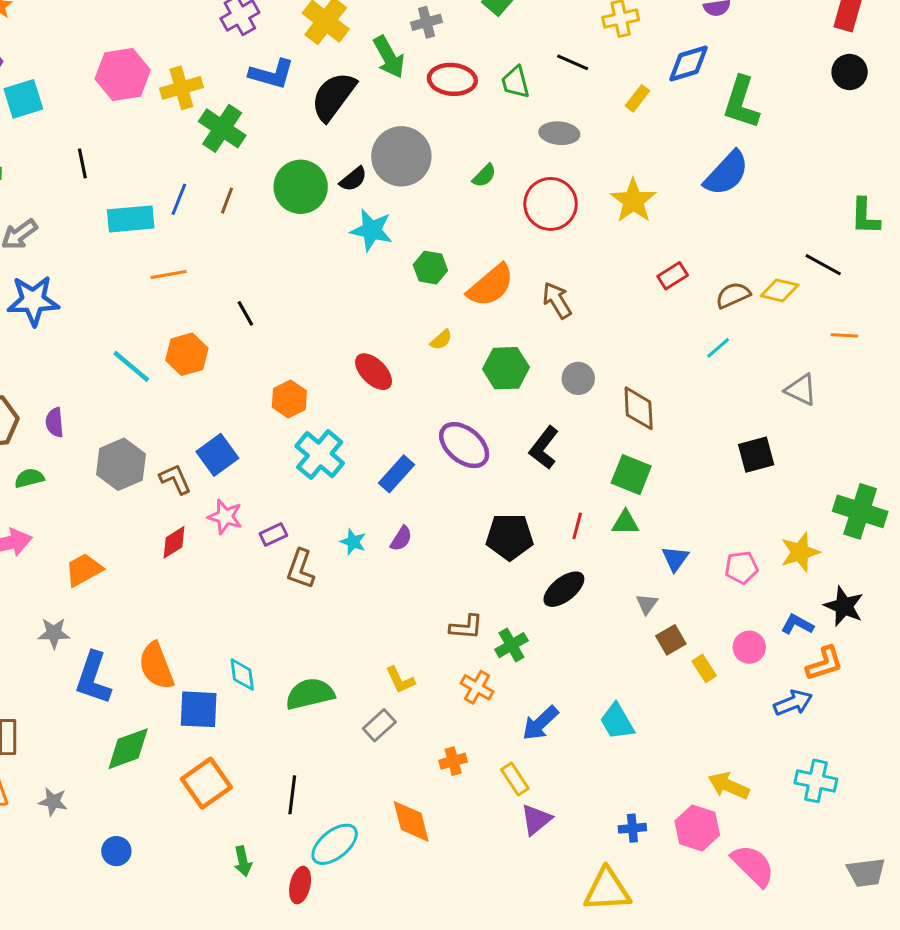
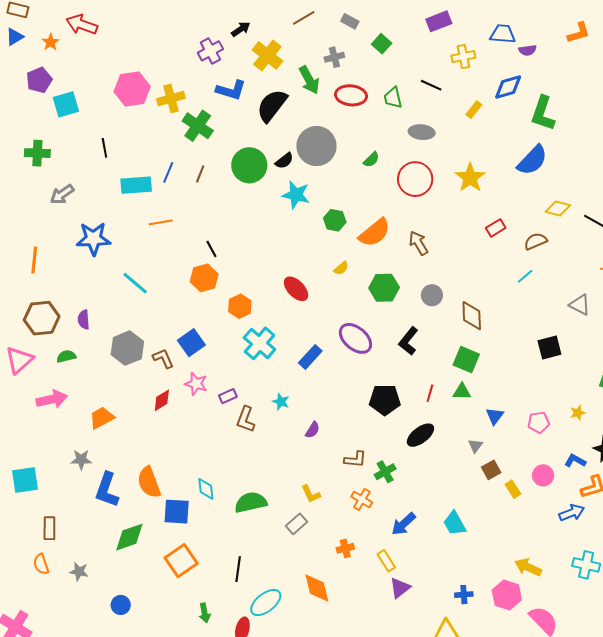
yellow diamond: (780, 290) -> (558, 209), moved
blue star: (33, 301) -> (94, 239), moved
orange hexagon: (187, 354) -> (204, 278), moved
purple semicircle: (401, 539) -> (313, 430), moved
yellow star: (800, 552) -> (578, 413), size x0.6

